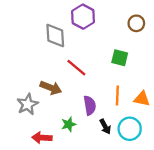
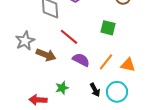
orange line: (117, 95) -> (106, 62), turned 36
gray star: (28, 104) -> (25, 41), moved
purple semicircle: (90, 105) -> (81, 60), moved, turned -54

